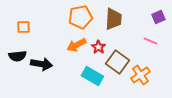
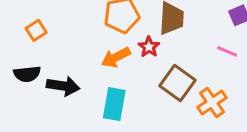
orange square: (23, 27) -> (36, 30), turned -32
red star: (98, 47) -> (149, 47), moved
cyan rectangle: (92, 76) -> (114, 104), moved, turned 70

